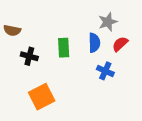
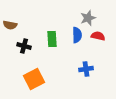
red semicircle: (120, 44) -> (98, 36), turned 56
blue cross: (105, 71) -> (86, 69), moved, turned -32

